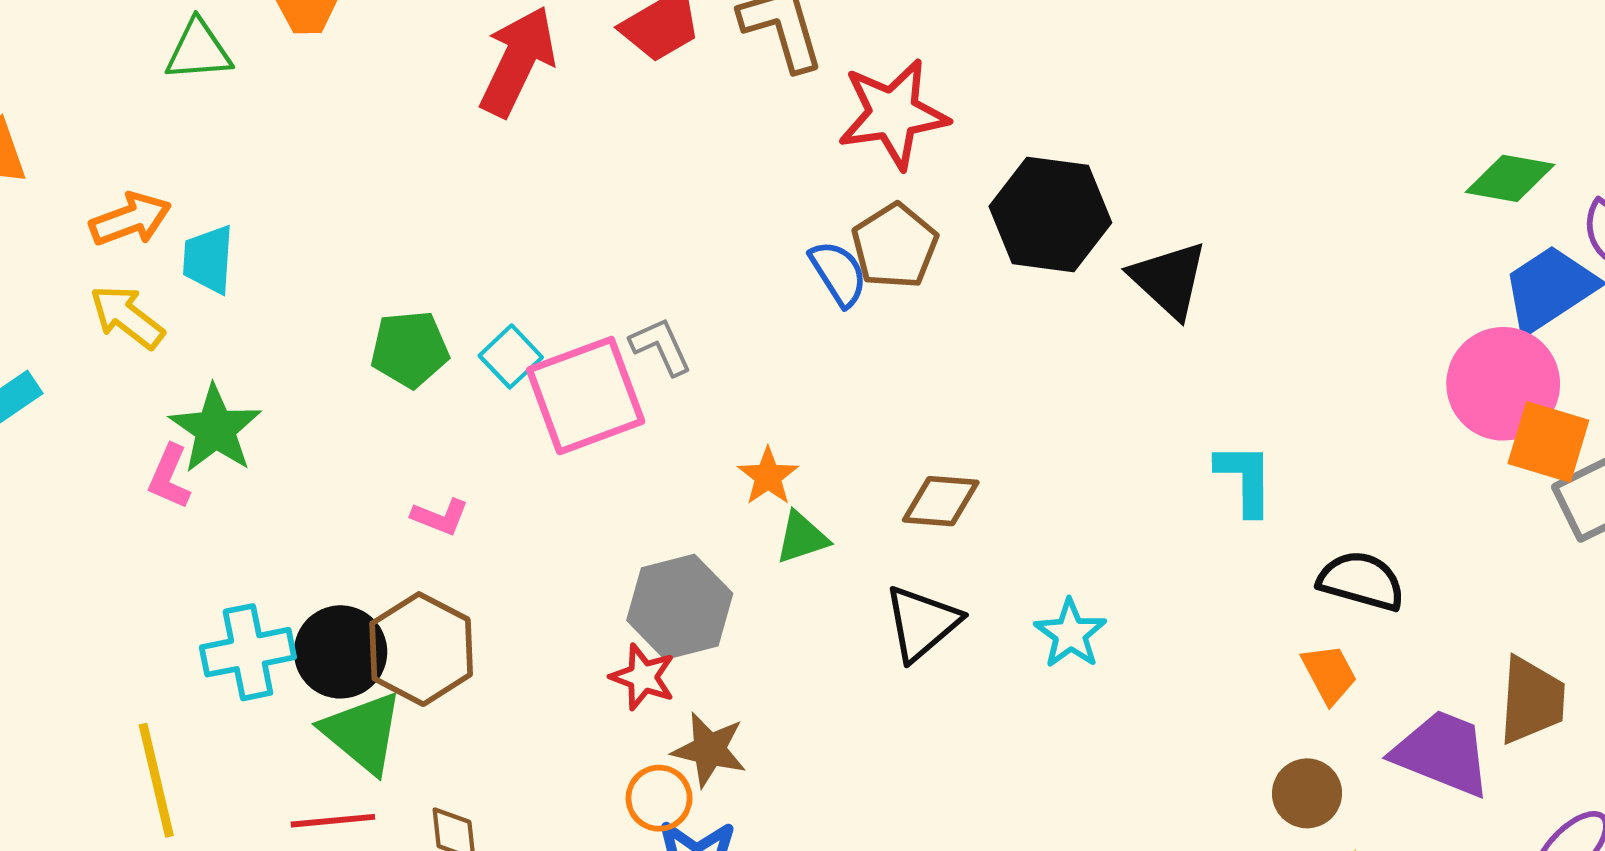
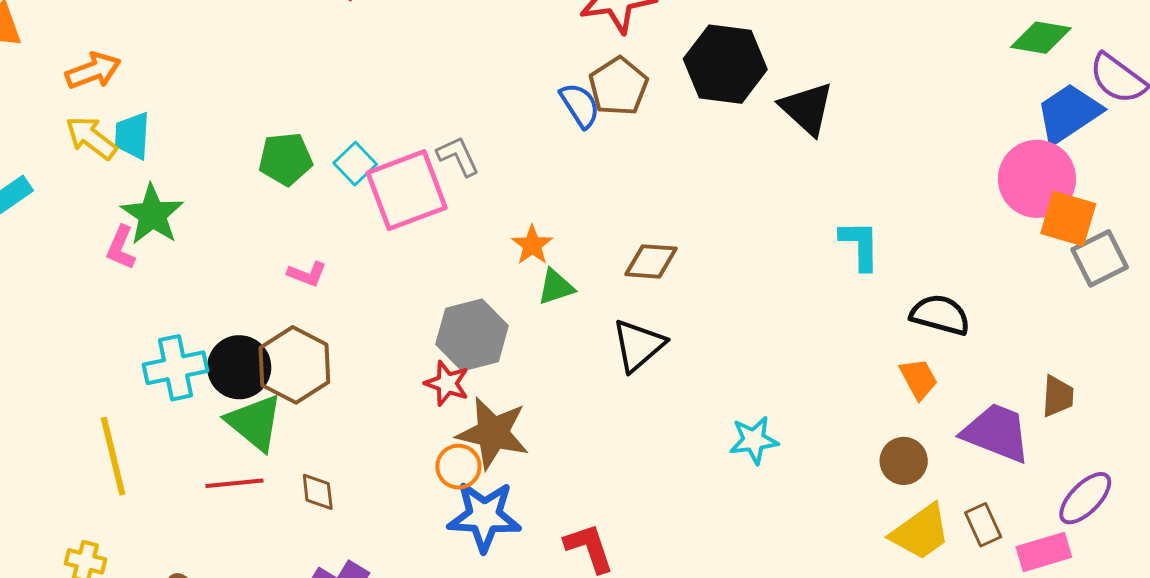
cyan trapezoid: (208, 259) -> (132, 136), moved
cyan star: (1070, 634) -> (754, 440), moved, turned 30
brown trapezoid: (1532, 700) -> (1058, 396), size x0.7
brown star: (709, 750) -> (493, 433), size x1.4

